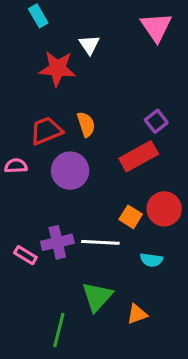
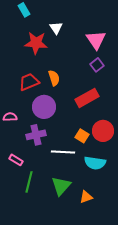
pink triangle: (156, 27) -> (96, 40), moved
purple square: (156, 121) -> (97, 65), moved
pink semicircle: (16, 166) -> (10, 117), moved
purple cross: (57, 242) -> (36, 135), moved
cyan semicircle: (151, 260) -> (95, 163), size x1.5
green line: (59, 330) -> (29, 182), moved

